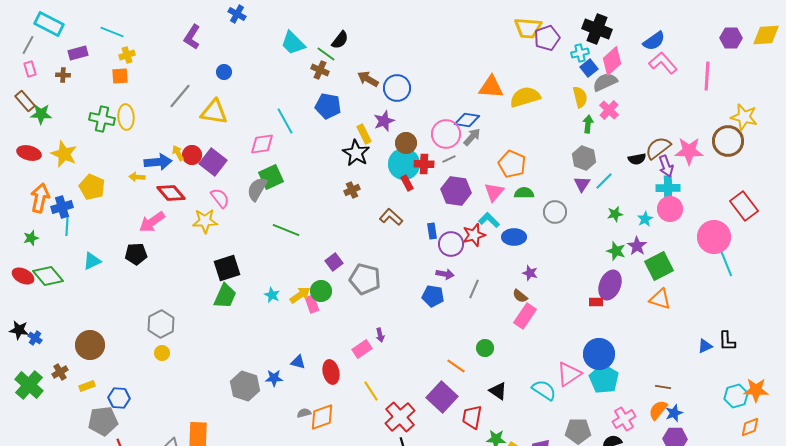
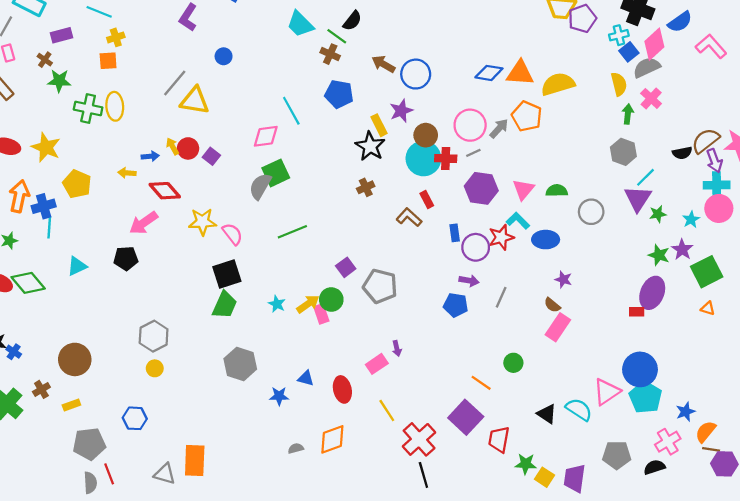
blue semicircle: (654, 41) -> (680, 22), moved
brown cross: (63, 75) -> (45, 60), turned 32
yellow triangle: (214, 112) -> (195, 101), moved
green star: (41, 114) -> (59, 81), moved
blue diamond: (467, 120) -> (489, 73), moved
blue arrow: (158, 162) -> (150, 156), size x0.6
purple square: (213, 162) -> (211, 156), size x0.6
orange pentagon: (512, 164) -> (527, 116), moved
red rectangle: (407, 183) -> (427, 200), moved
purple triangle: (582, 184) -> (638, 198), moved, size x1.5
pink semicircle: (220, 198) -> (232, 234), moved
green line: (286, 230) -> (292, 232), turned -44
orange triangle: (660, 299) -> (708, 308), size x0.6
gray hexagon: (245, 386) -> (240, 364), moved
brown line: (663, 387) -> (711, 449), moved
black triangle: (498, 391) -> (547, 414), moved
blue hexagon: (119, 398) -> (135, 418), moved
gray semicircle: (304, 413) -> (296, 448), moved
blue star: (674, 413) -> (686, 412), moved

